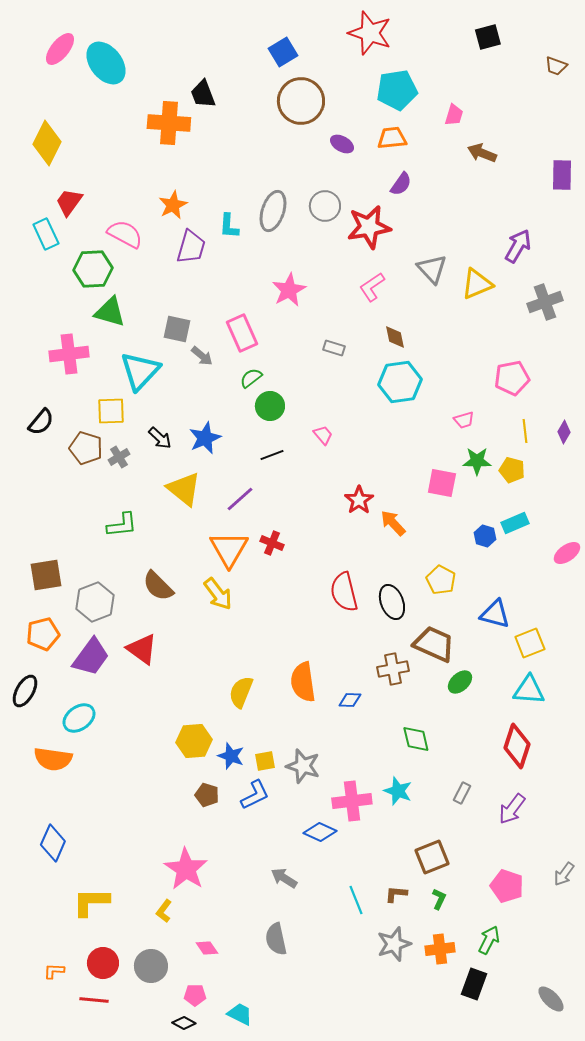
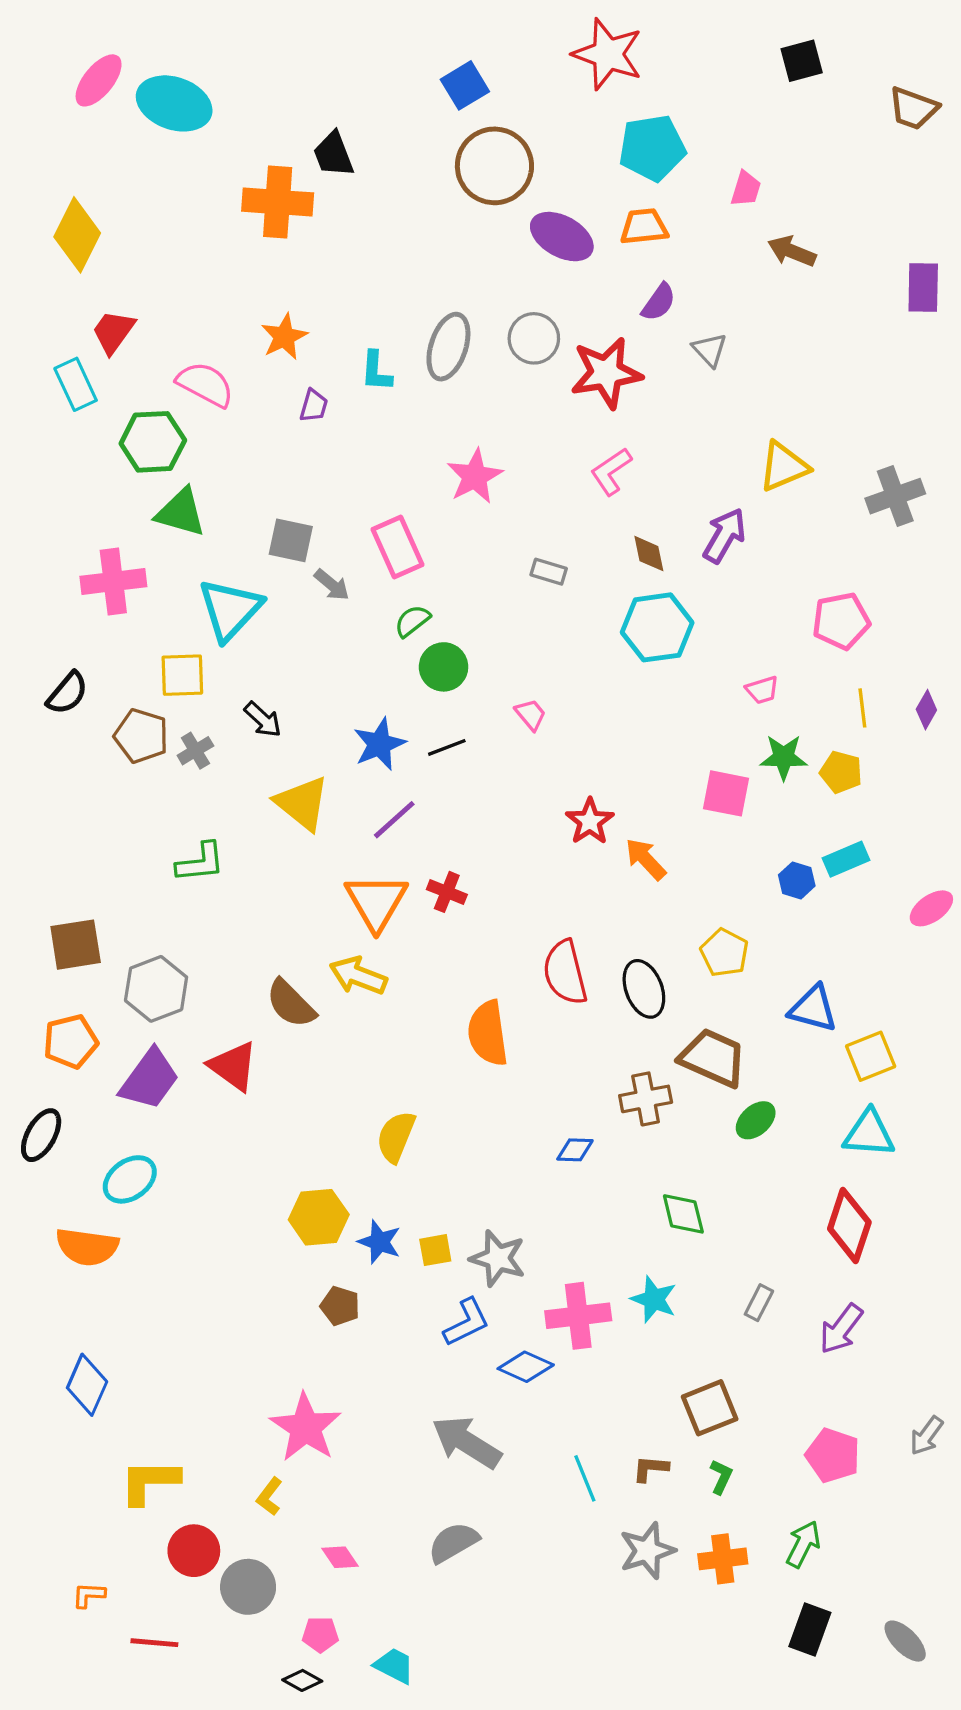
cyan ellipse: (106, 63) -> (174, 103), turned -33
brown trapezoid: (556, 66) -> (913, 108), size x1.4
purple ellipse: (342, 144) -> (562, 237), size x1.6
purple arrow: (518, 246) -> (724, 535), moved
purple trapezoid: (191, 247) -> (314, 406), size x0.6
gray triangle: (432, 269) -> (710, 350), moved, size x0.7
blue star: (205, 438) -> (379, 744), moved
brown semicircle: (158, 586) -> (291, 1004), moved
yellow arrow: (218, 594) -> (358, 976), turned 148
orange semicircle: (303, 682) -> (488, 1033), moved
blue L-shape: (255, 795) -> (467, 1322), moved
gray arrow: (284, 878) -> (467, 1442), size x1.6
gray semicircle: (276, 939) -> (453, 1542), turned 72
red circle: (103, 963) -> (194, 1551), moved
black rectangle: (474, 984) -> (810, 1630), moved

